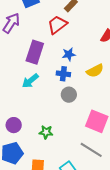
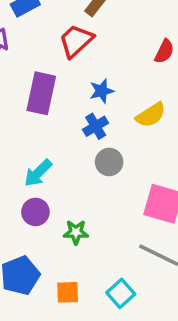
blue cross: (63, 74) -> (96, 126), turned -32
cyan arrow: (30, 81) -> (38, 173), moved
purple circle: (14, 125) -> (35, 212), moved

